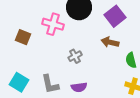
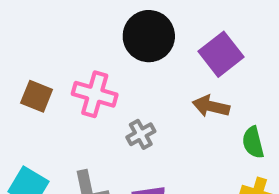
pink cross: (53, 24) -> (95, 94), moved

